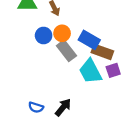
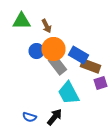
orange circle: (62, 33) -> (54, 49), size x1.5
cyan trapezoid: (90, 71) -> (68, 93), moved

